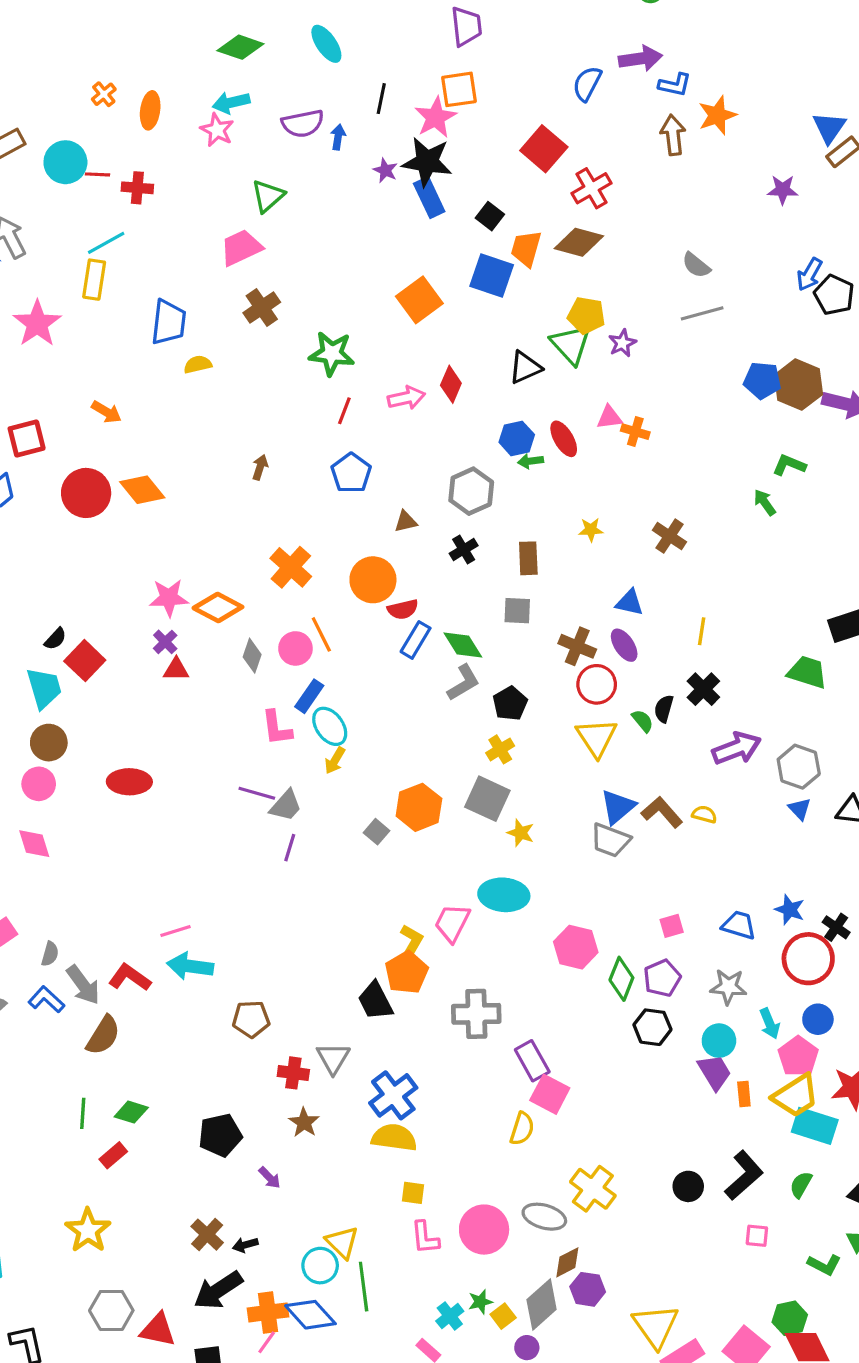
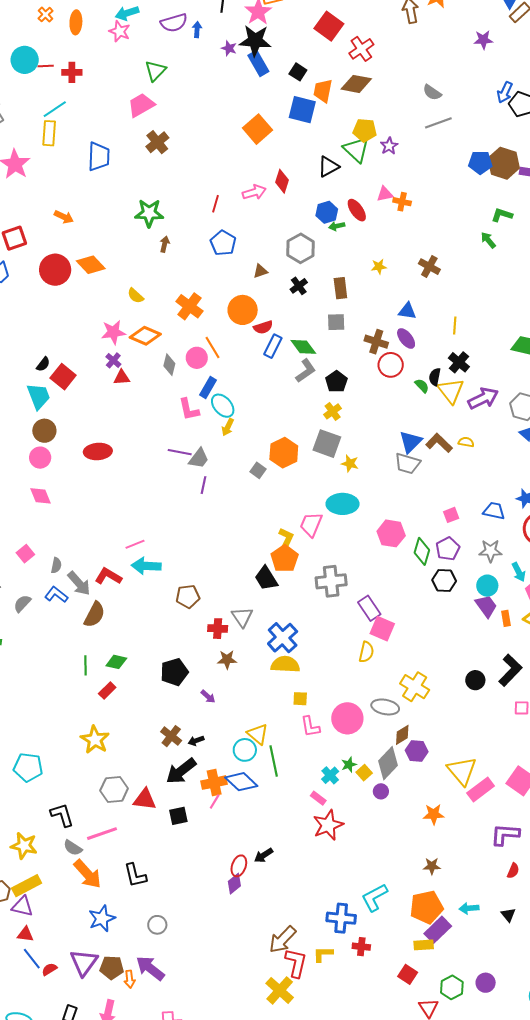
green star: (332, 354) -> (149, 213), moved
yellow semicircle: (198, 364) -> (136, 296), moved, turned -120
yellow triangle: (597, 738) -> (451, 391), moved
brown star: (304, 1122) -> (227, 660), turned -30

